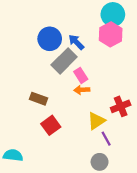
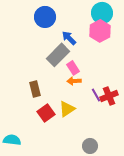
blue circle: (50, 39) -> (45, 17), moved
brown rectangle: (39, 99) -> (35, 89), turned 56
yellow triangle: (96, 121) -> (67, 109), moved
purple line: (106, 139) -> (96, 95), moved

